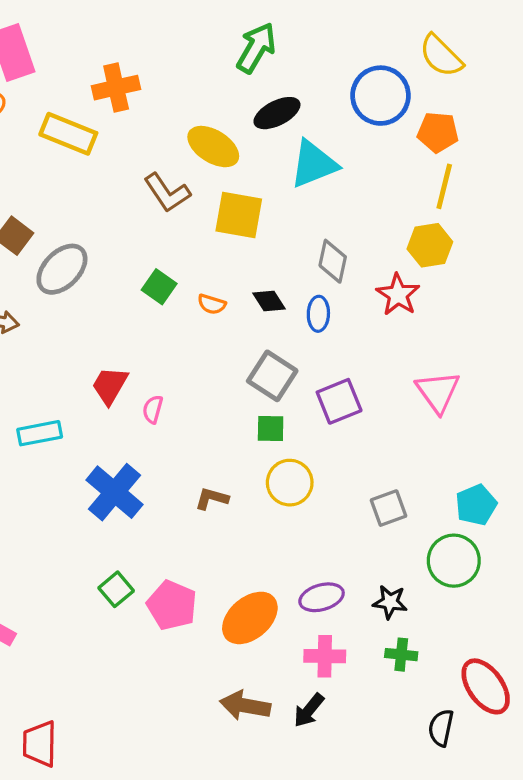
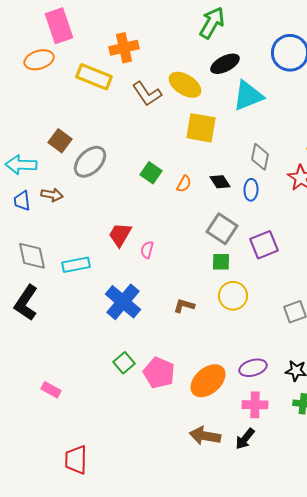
brown L-shape: (167, 193) -> (147, 94), moved
orange semicircle: (212, 304) -> (184, 184), turned -78

